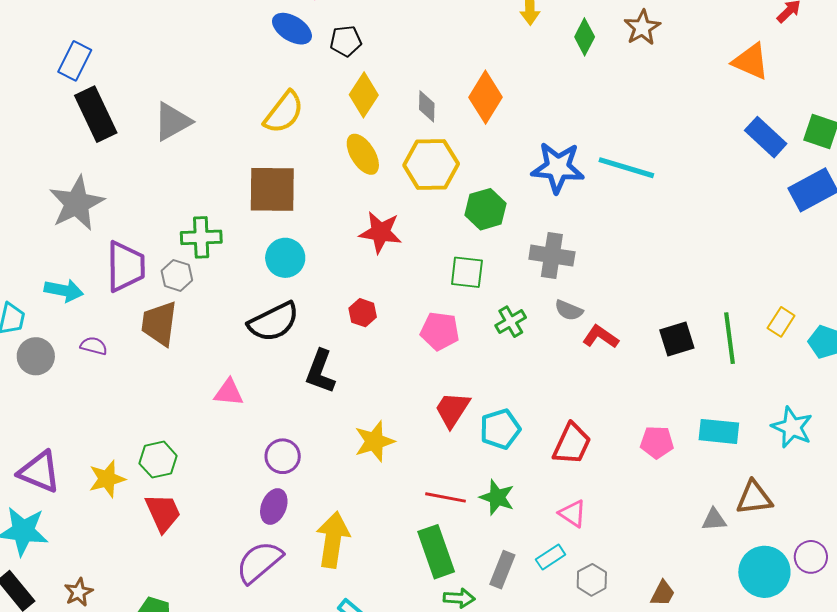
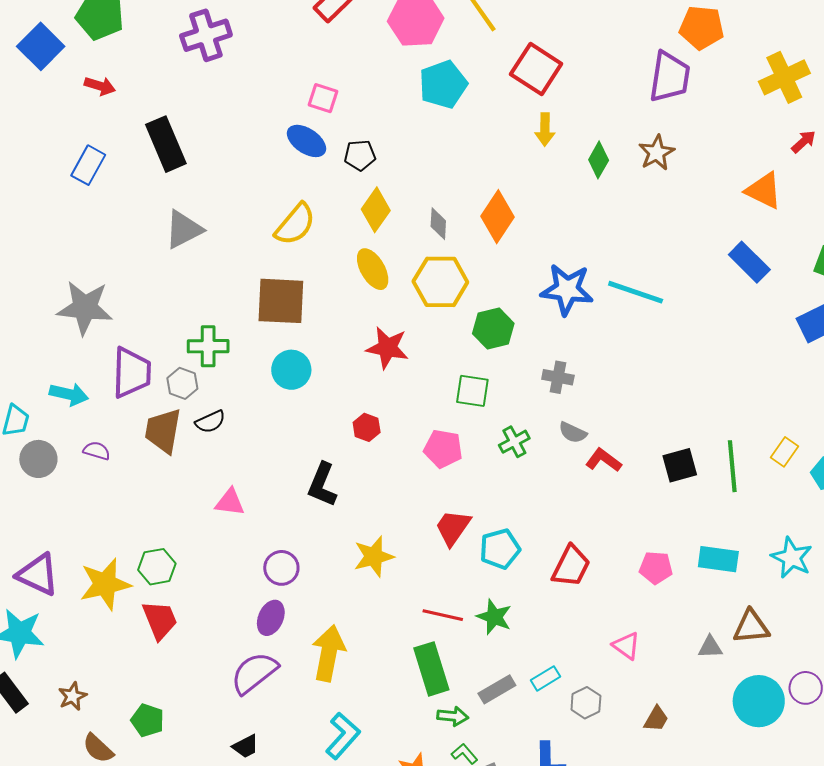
black rectangle: (96, 114) -> (166, 144), moved
blue rectangle: (766, 137) -> (749, 262), moved
gray star: (77, 203) -> (85, 308), turned 30
gray cross: (552, 256) -> (558, 377), size x0.7
black semicircle: (274, 322) -> (210, 422), moved, size x0.6
yellow star: (107, 479) -> (105, 584), size x1.4
pink triangle: (573, 514) -> (626, 646), moved
gray rectangle: (502, 570) -> (497, 689), turned 36

